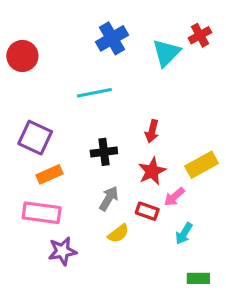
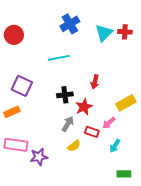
red cross: (200, 35) -> (125, 32), moved, turned 32
red star: (152, 171) -> (84, 107), moved
orange rectangle: (50, 174) -> (12, 112), moved
pink rectangle: (42, 213) -> (16, 145), moved

